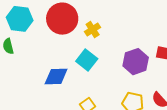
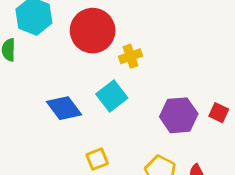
blue diamond: (56, 76) -> (64, 108), turned 40

